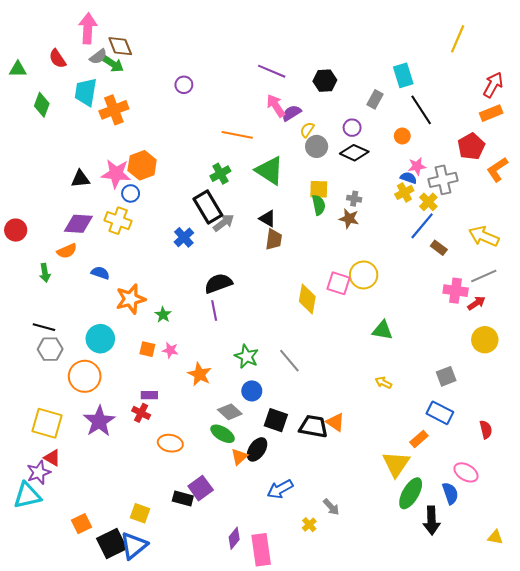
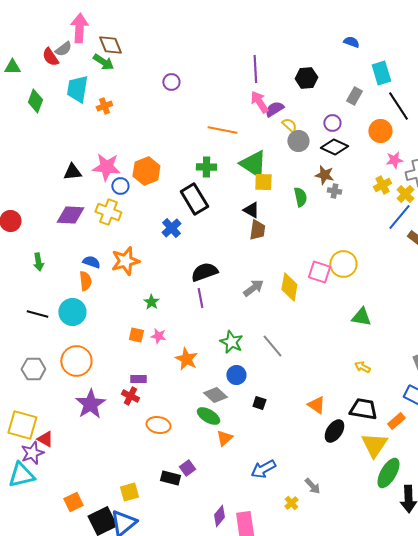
gray semicircle: (98, 57) -> (63, 49), moved
purple line: (272, 71) -> (255, 69), turned 64
orange cross: (114, 110) -> (104, 106), size x0.6
yellow semicircle: (307, 130) -> (289, 125), turned 98
orange circle: (402, 136) -> (380, 131), size x1.5
orange hexagon: (142, 165) -> (146, 171), moved
green cross: (220, 174) -> (206, 167), turned 30
blue semicircle: (409, 178) -> (351, 42), moved
yellow square: (319, 189) -> (263, 182), moved
brown star: (349, 219) -> (324, 175), moved
gray arrow: (224, 223) -> (253, 288), moved
orange semicircle: (67, 251) -> (85, 281), moved, turned -72
orange star: (131, 299) -> (125, 261), moved
cyan circle: (100, 339) -> (72, 312), moved
gray hexagon: (50, 349) -> (33, 369), moved
black square: (276, 420) -> (259, 403), size x0.6
yellow square: (47, 423) -> (22, 425), moved
black trapezoid: (313, 426) -> (363, 409), moved
black ellipse: (257, 449) -> (334, 431), moved
purple square: (201, 488) -> (187, 468), size x0.7
yellow square: (140, 513) -> (129, 492), turned -36

